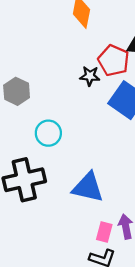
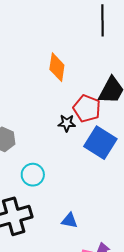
blue triangle: (88, 187) -> (69, 221), size x0.6

